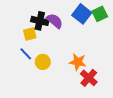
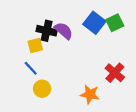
yellow circle: (43, 62) -> (42, 89), moved
orange star: (78, 62) -> (90, 94), moved
red cross: (89, 78) -> (115, 73), moved

